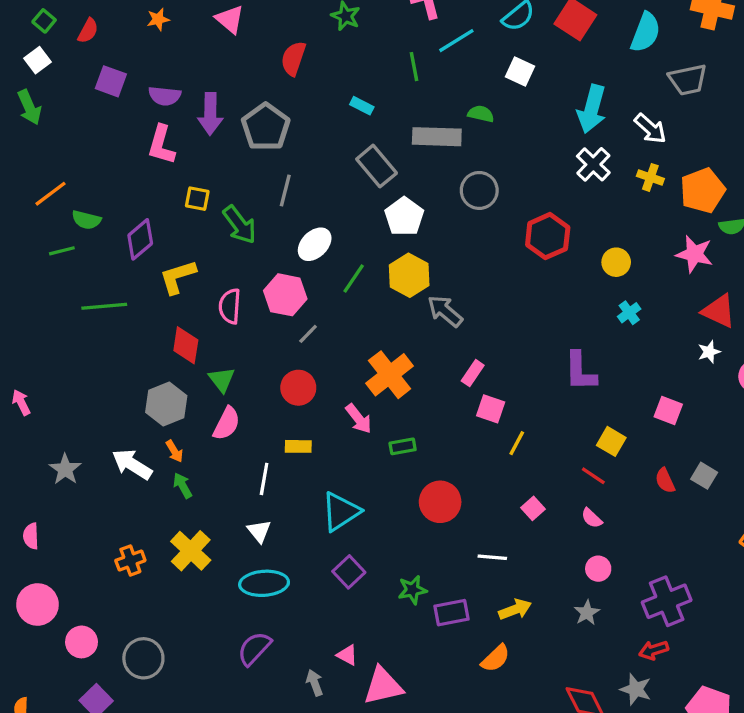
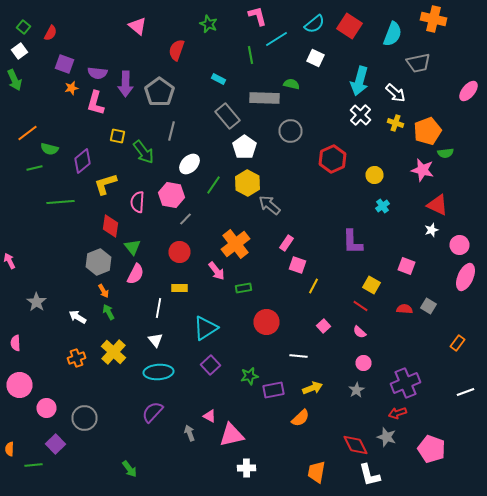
orange star: (158, 19) -> (72, 88), moved
white arrow: (132, 464) -> (78, 317), moved, size x0.7
red semicircle: (665, 481) -> (404, 309), turned 119

